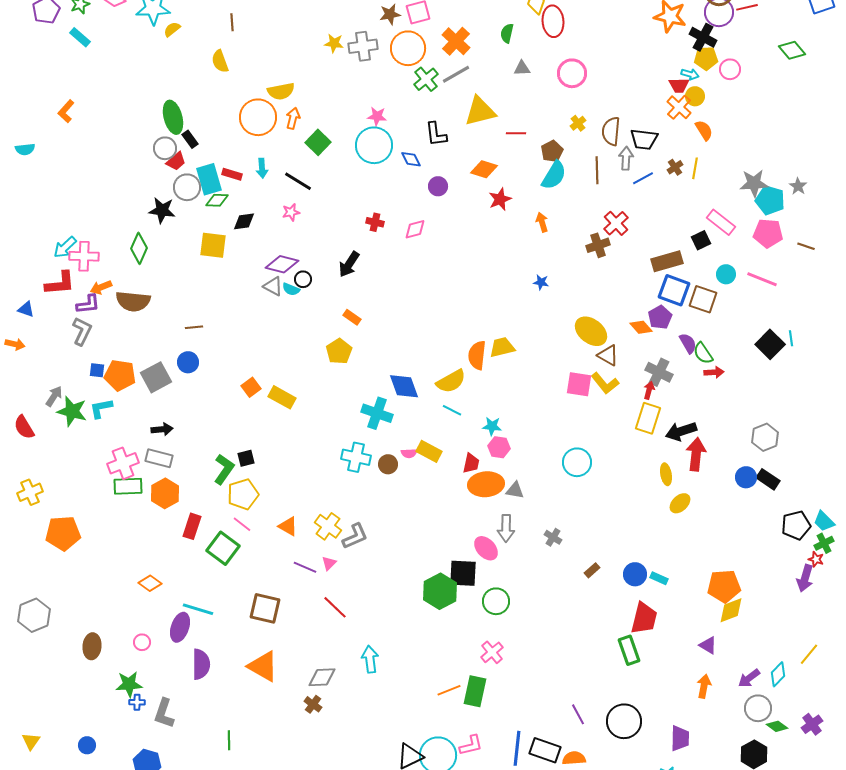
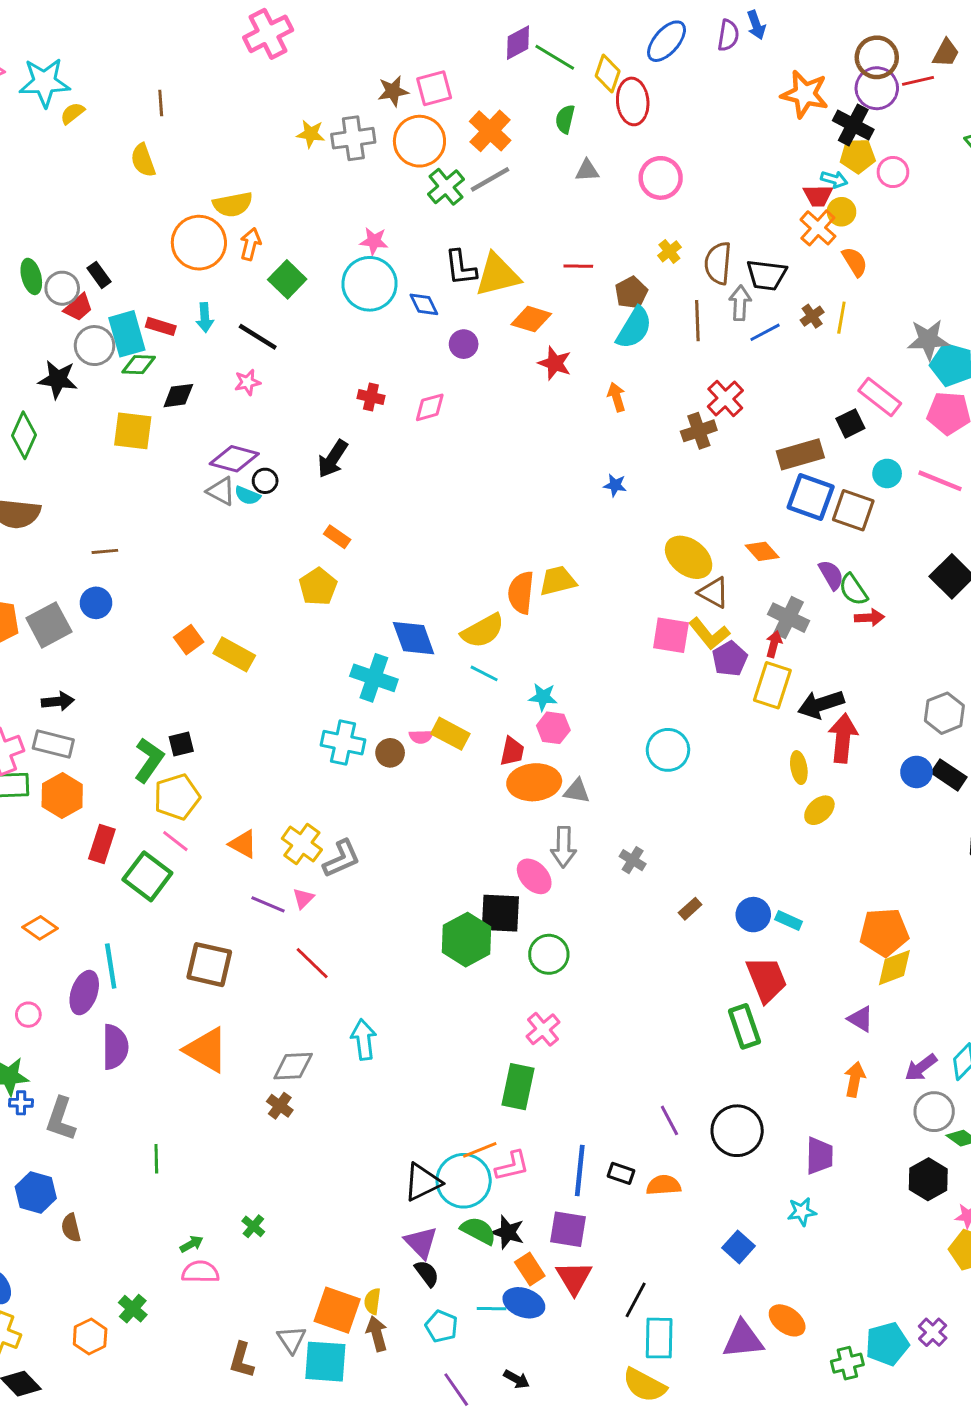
yellow triangle: (480, 111) -> (497, 275), moved
green ellipse: (173, 117) -> (31, 276), moved, size x0.7
red star: (500, 199) -> (555, 363), turned -30
purple pentagon: (660, 317) -> (730, 659), moved
cyan line: (198, 609) -> (111, 966), turned 64
red trapezoid: (644, 618) -> (766, 979), turned -36
orange line: (449, 690) -> (480, 1150), moved
black rectangle: (545, 750) -> (621, 1173), size x0.6

